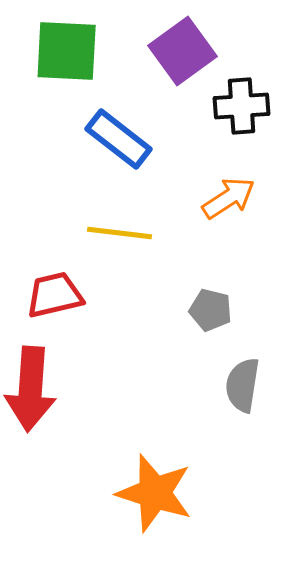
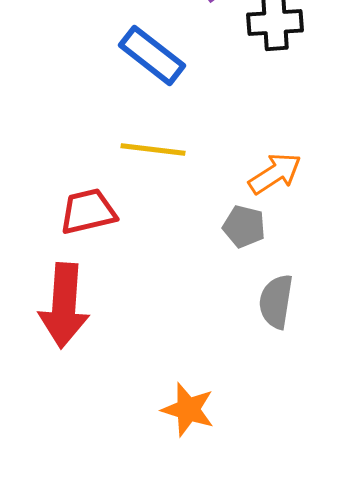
orange arrow: (229, 198) -> (275, 173), moved
orange star: (155, 493) -> (188, 409), size x0.7

